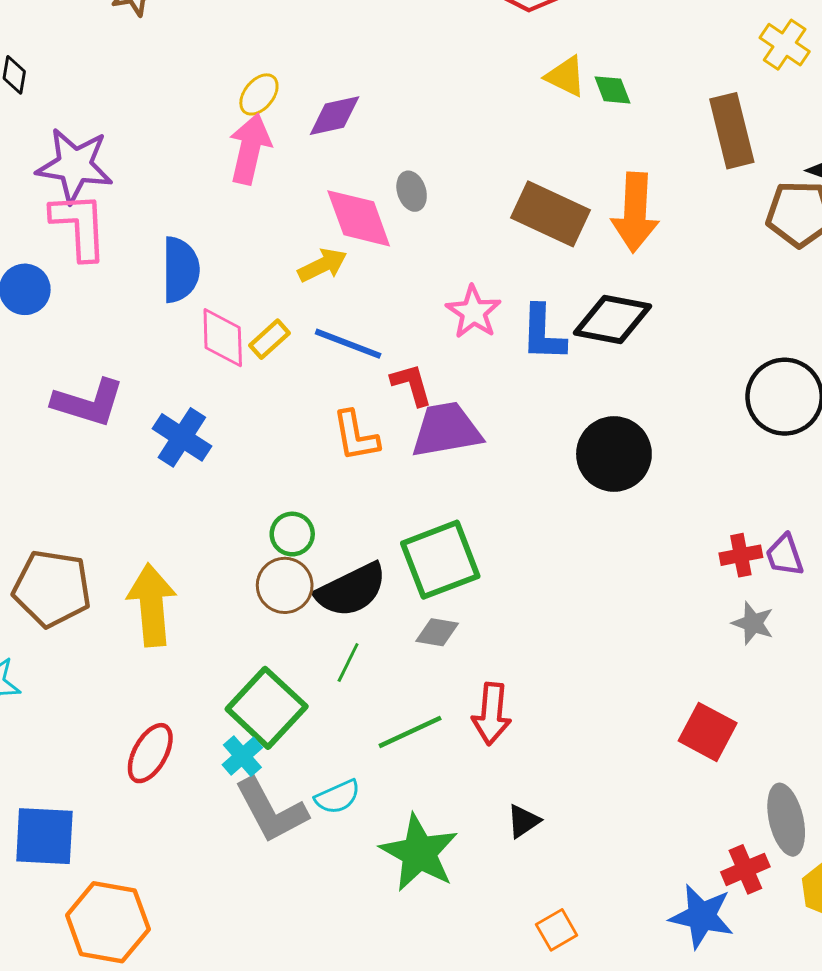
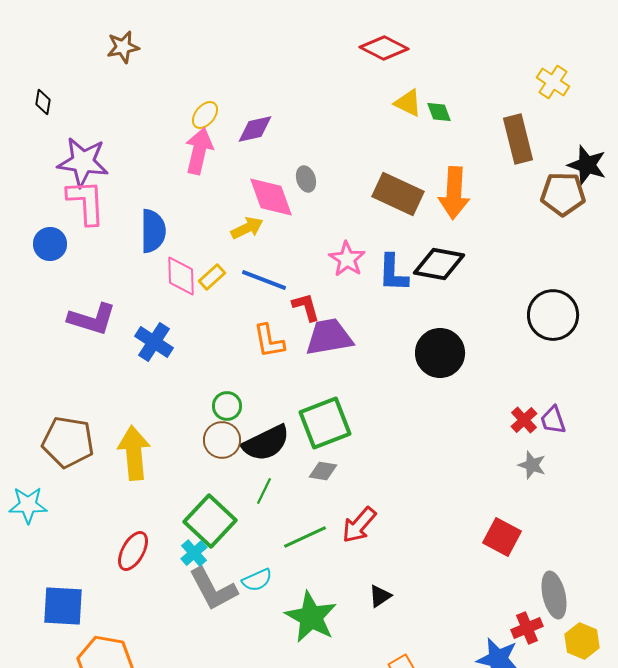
red cross: (741, 555) -> (524, 420), turned -32
red arrow: (492, 714) -> (359, 525), turned 36

